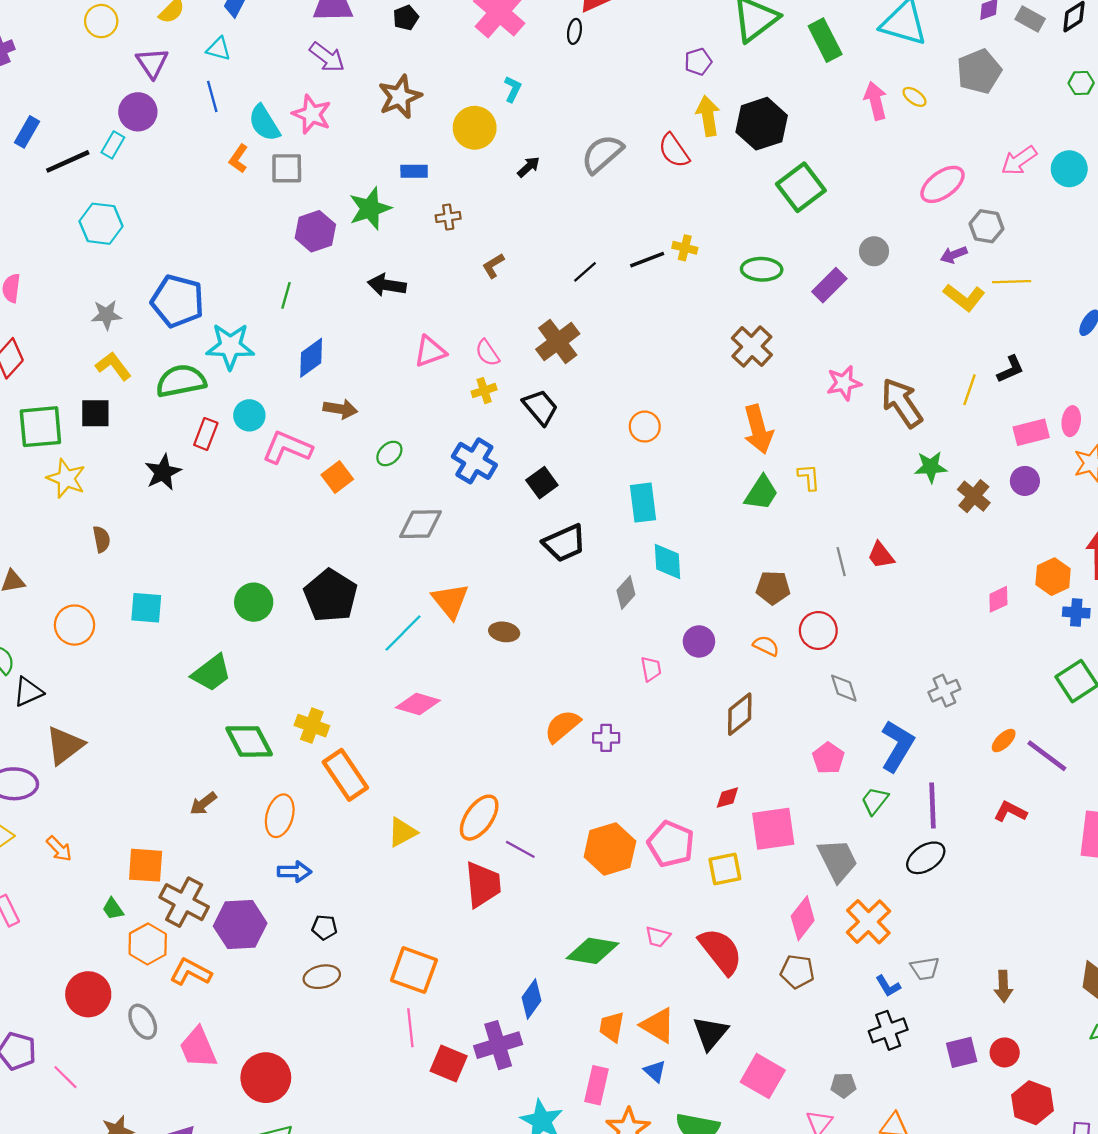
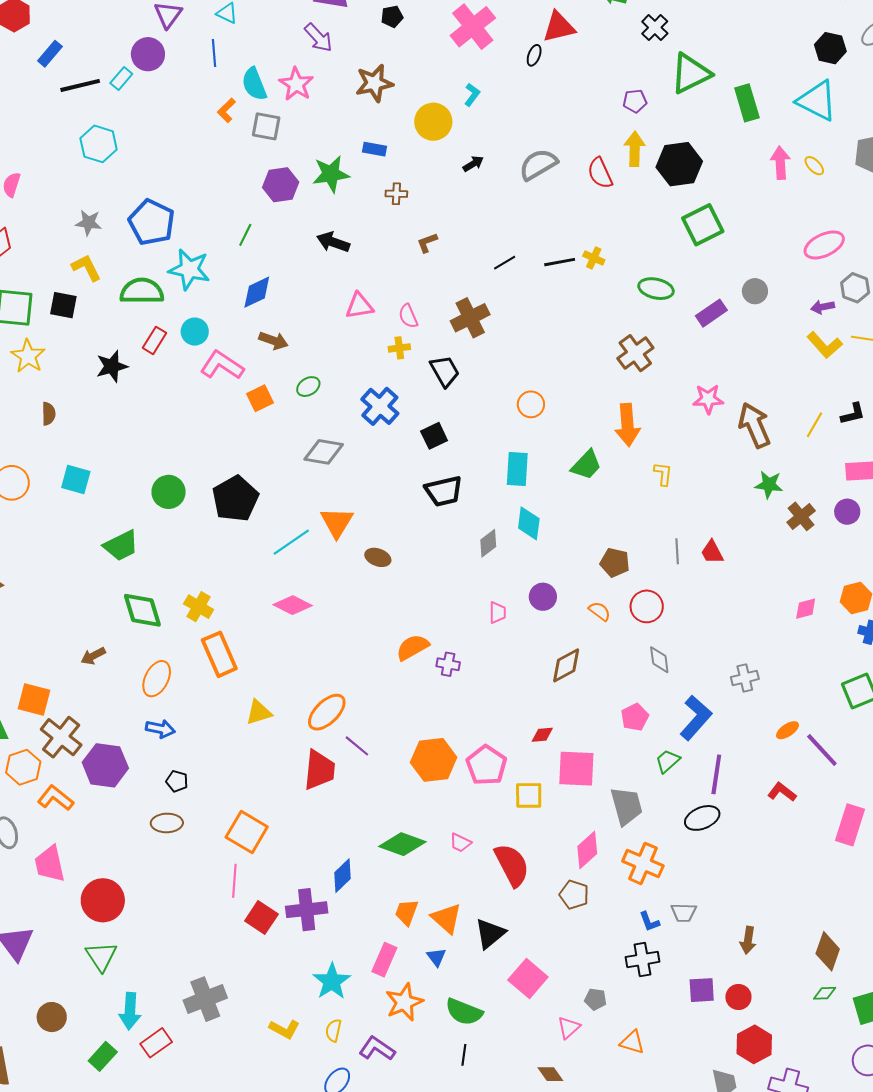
green trapezoid: (761, 493) -> (586, 465), moved
orange cross: (868, 922) -> (643, 863), turned -33

